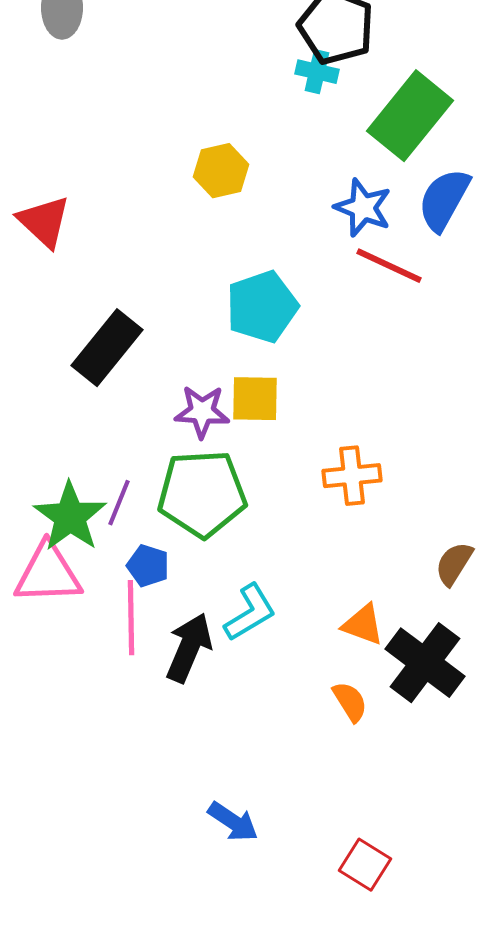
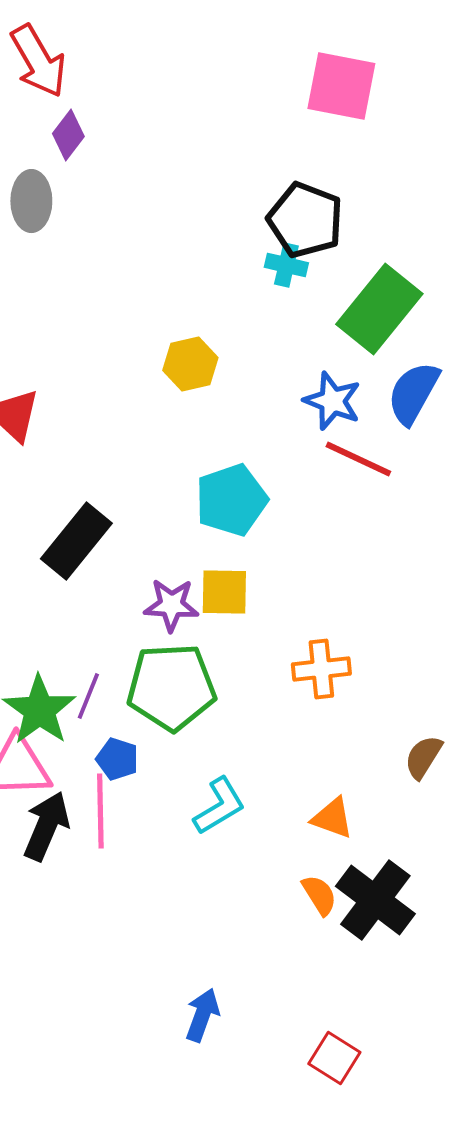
black arrow: (189, 648) -> (46, 826), moved
black cross: (425, 663) -> (375, 900), moved
blue arrow: (233, 822) -> (202, 1015), turned -104

